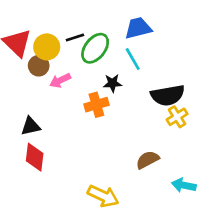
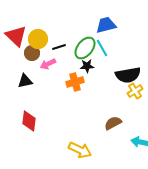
black line: (75, 37) -> (59, 47), moved
green ellipse: (95, 48) -> (85, 48), moved
black triangle: (31, 126) -> (25, 81), moved

